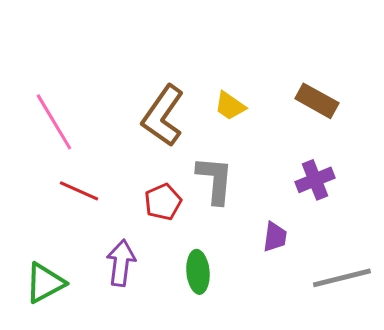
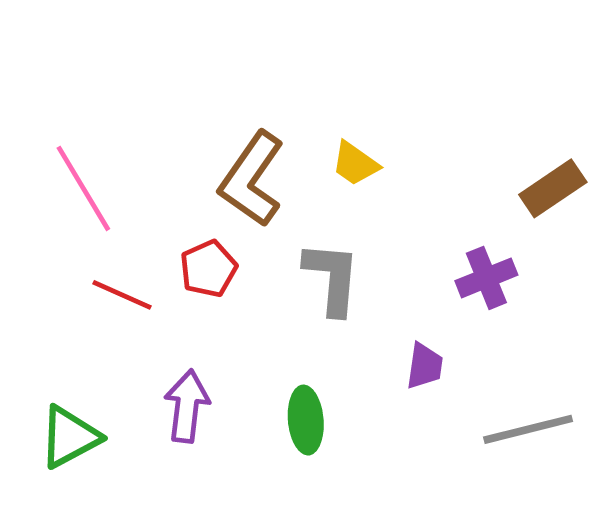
brown rectangle: (317, 101) -> (553, 188), moved, turned -63
red pentagon: (163, 202) -> (208, 269), moved

